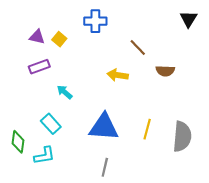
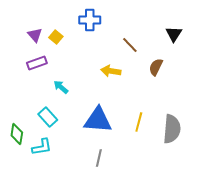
black triangle: (189, 19) -> (174, 34), moved
purple triangle: (37, 37) -> (35, 35), turned 35
brown semicircle: (165, 71) -> (156, 67), turned 114

